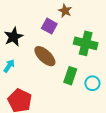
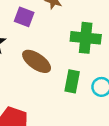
purple square: (49, 26) -> (24, 17), moved

